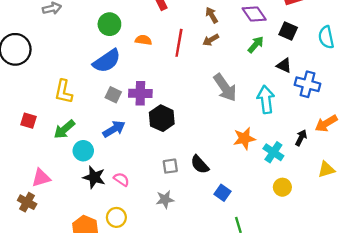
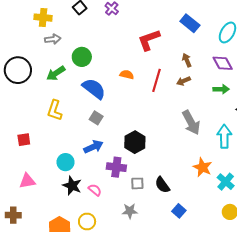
green circle: (109, 24) -> (82, 57), moved
green arrow: (256, 45) -> (221, 89), turned 42
blue semicircle: (107, 61) -> (94, 89), turned -115
purple cross: (140, 93) -> (116, 167), moved
red square: (28, 121) -> (24, 140), moved, turned -32
green arrow: (64, 129) -> (56, 73), moved
orange star: (244, 138) -> (202, 167), turned 30
brown cross: (27, 202) -> (13, 215), moved, turned -35

